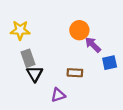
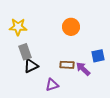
purple arrow: (93, 45) -> (83, 69), moved
black triangle: (35, 74) -> (31, 66), turned 35

